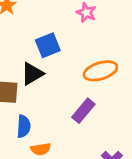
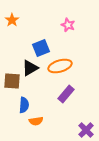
orange ellipse: (100, 71) -> (60, 66), moved

